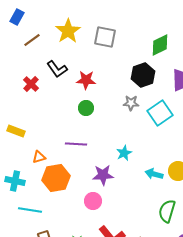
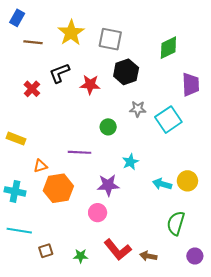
brown line: (32, 40) -> (33, 42), turned 42
black L-shape: (57, 69) -> (59, 73), turned 105
black hexagon: (143, 75) -> (126, 72), moved
green circle: (86, 108) -> (108, 127), moved
cyan line: (30, 210) -> (19, 231), moved

